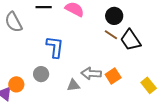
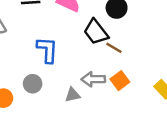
brown line: (111, 35) -> (114, 48), moved
black trapezoid: (131, 40) -> (96, 32), moved

